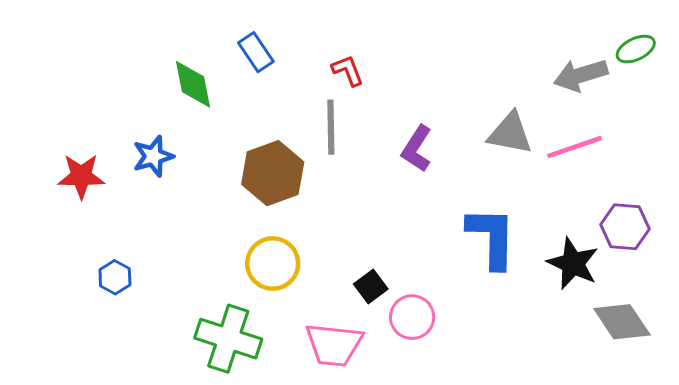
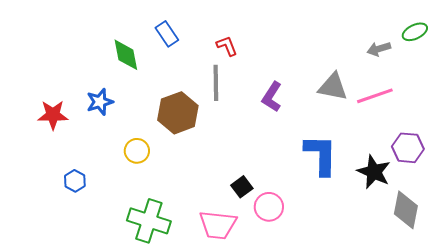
gray arrow: (581, 75) -> (379, 49), size x0.7
yellow circle: (273, 263) -> (137, 151), moved, size x0.7
gray diamond: (622, 322) -> (406, 210), turned 45

